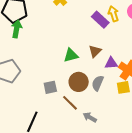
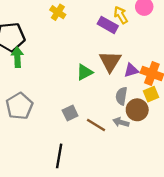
brown triangle: (95, 51) -> (110, 61), size x1.5
brown circle: (79, 82) -> (137, 110), moved
gray arrow: (90, 117) -> (121, 122), moved

